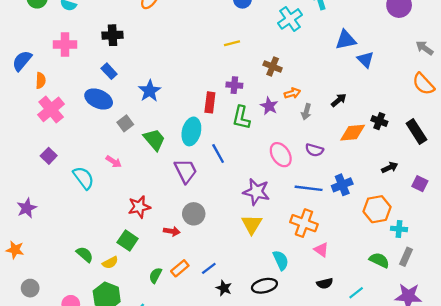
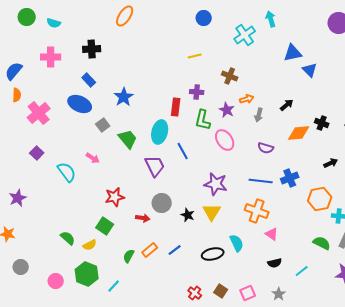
orange semicircle: (41, 80) -> (17, 95), moved
pink ellipse: (281, 155) -> (225, 140), moved
black ellipse: (264, 286) -> (213, 254), moved
black star: (224, 288) -> (188, 215), moved

